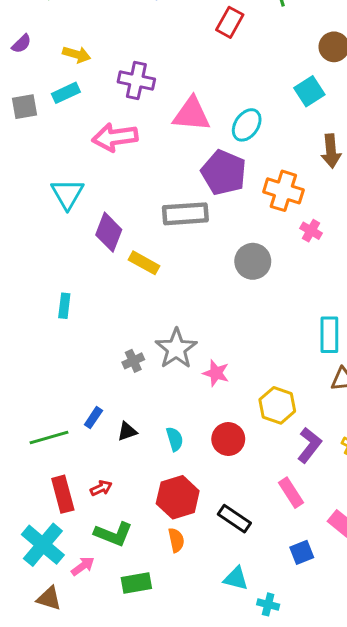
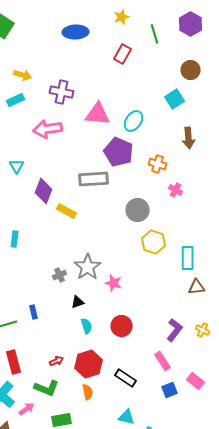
orange cross: (283, 191) -> (158, 164), size x0.7
cyan triangle: (67, 194) -> (17, 166), size x0.7
yellow hexagon: (277, 405) -> (154, 242), moved
blue rectangle: (93, 418) -> (34, 312), turned -48
black triangle: (127, 431) -> (78, 302), moved
red arrow: (101, 488) -> (57, 361), moved
blue square: (302, 552) -> (170, 390), moved

